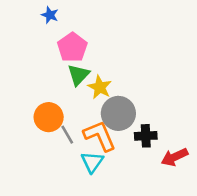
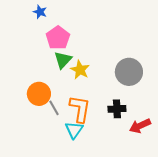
gray circle: (118, 113) -> (129, 72), moved
orange L-shape: (100, 136) -> (80, 109), turned 32

